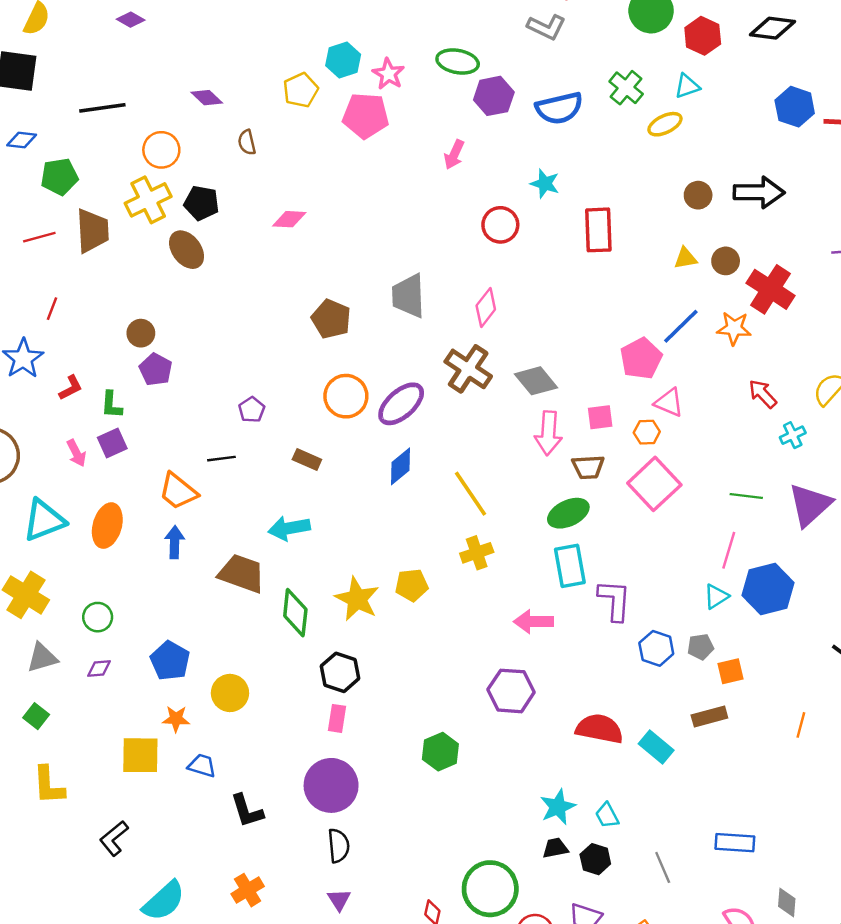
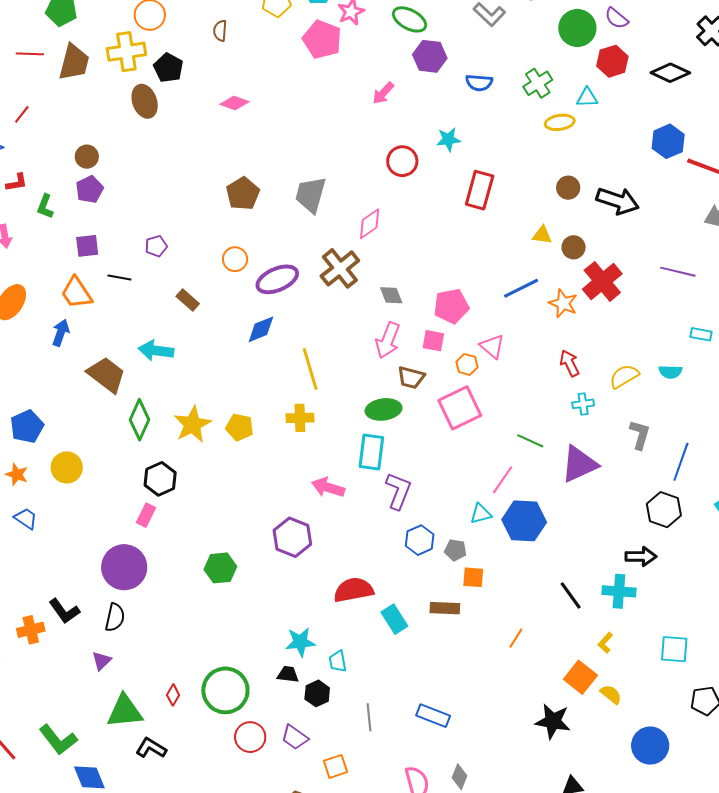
blue semicircle: (559, 108) -> (479, 83), size x0.7
cyan star: (545, 184) -> (448, 139), turned 30
pink pentagon: (641, 358) -> (451, 306), moved
gray diamond: (536, 381) -> (391, 295), size x0.7
orange circle: (346, 396) -> (235, 259), size x0.7
purple square: (112, 443) -> (87, 246), moved
red semicircle: (599, 729) -> (354, 590), turned -39
black L-shape: (247, 811) -> (64, 611), moved, turned -36

